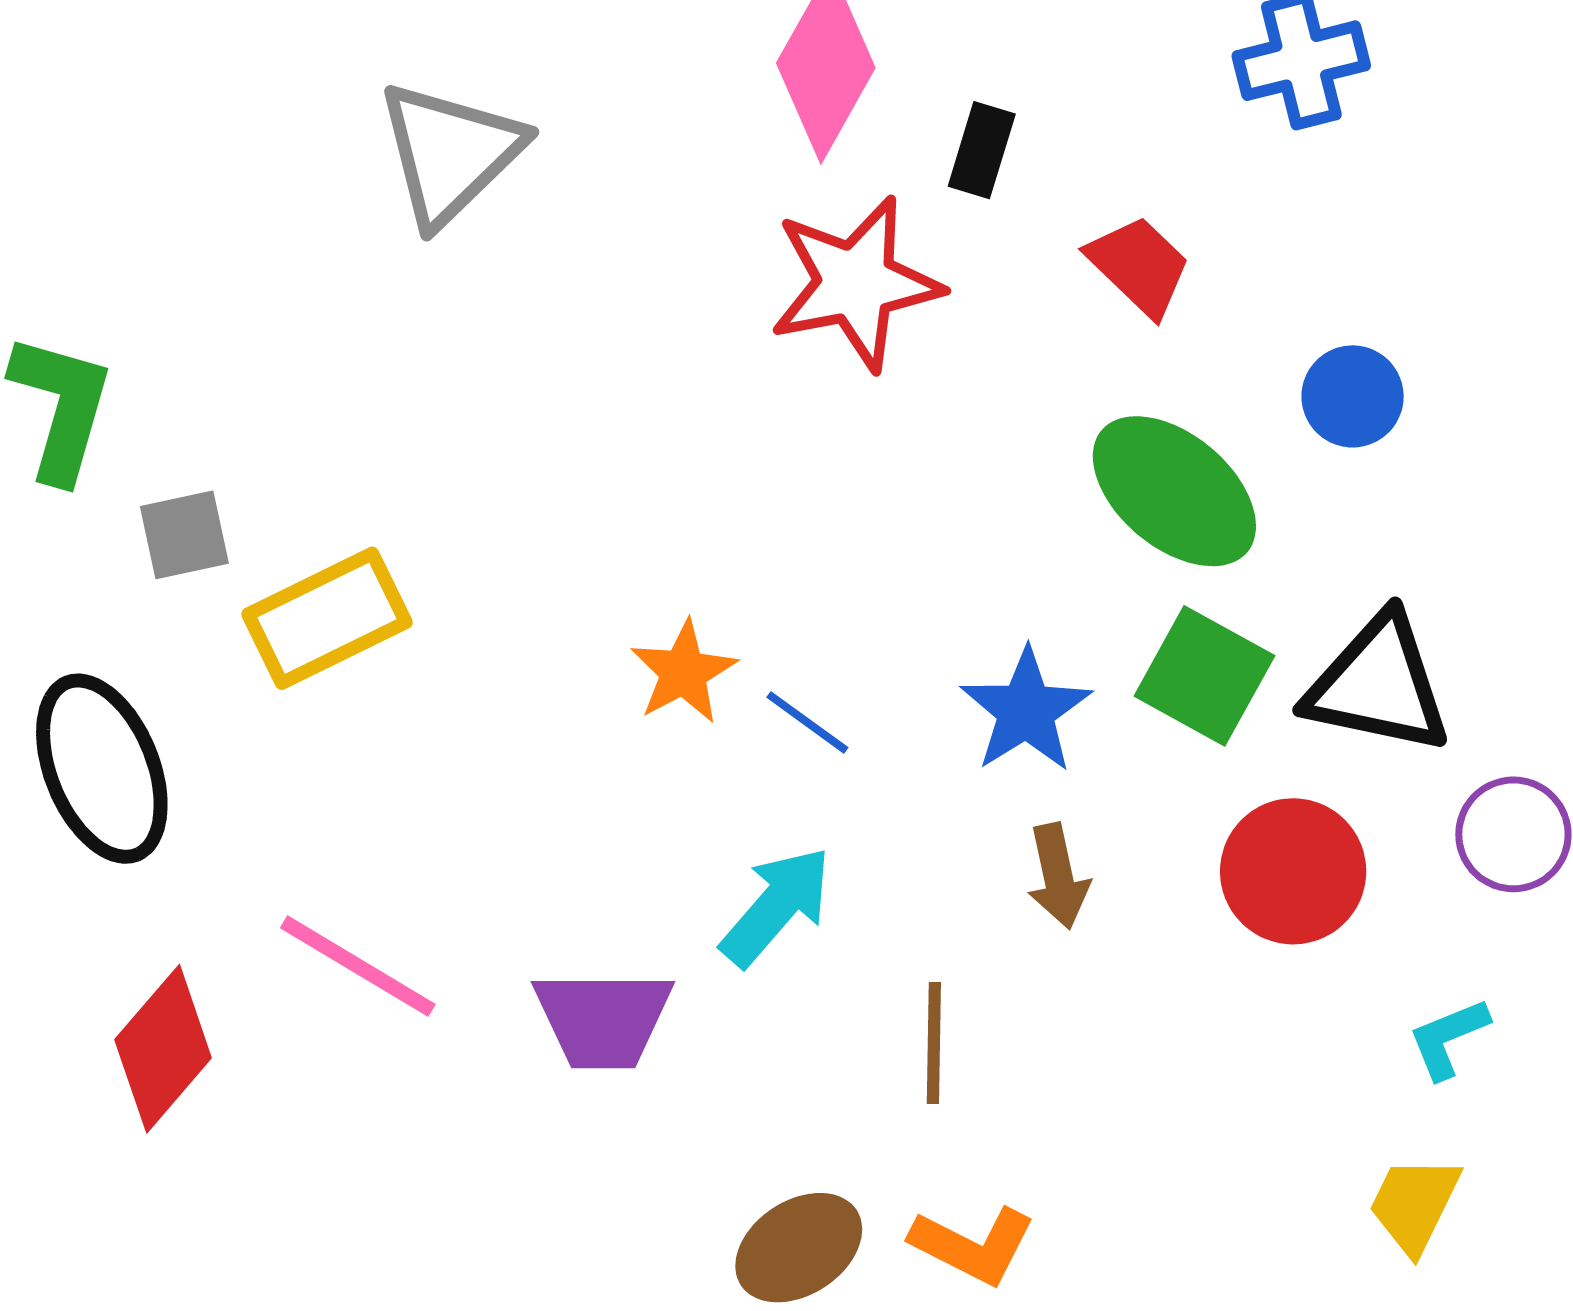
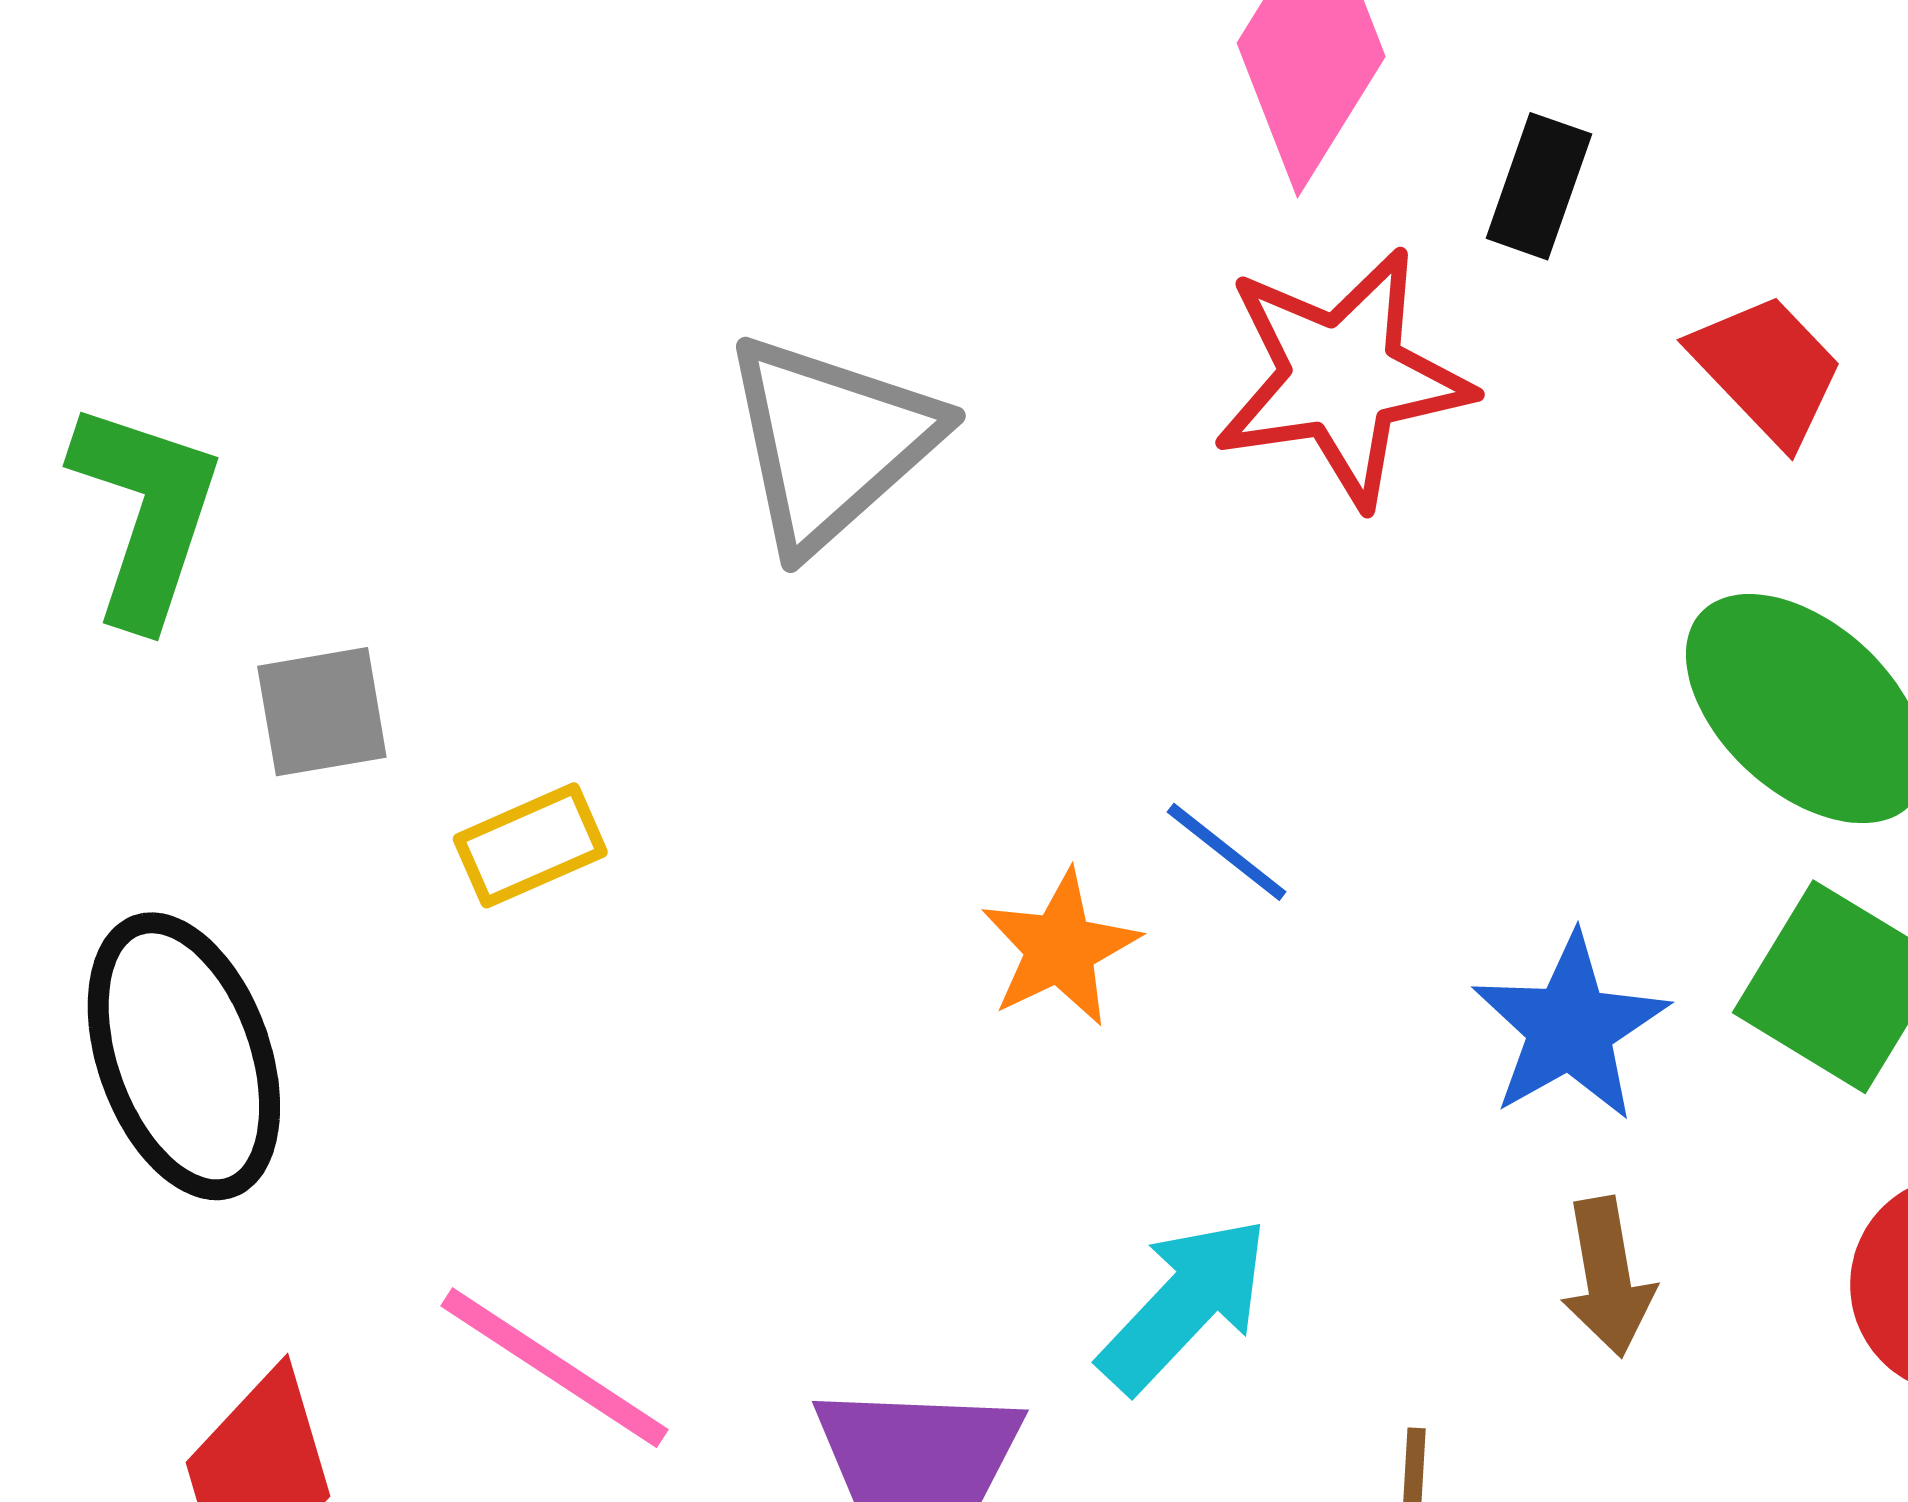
gray triangle: (450, 153) -> (831, 442), moved
yellow rectangle: (327, 618) -> (530, 845), size x0.6
blue line: (807, 722) -> (1227, 852), moved

